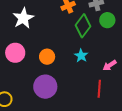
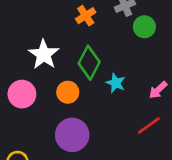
white star: (23, 18) -> (44, 54), moved
green diamond: (83, 26) -> (89, 63), moved
red line: (99, 89) -> (149, 126), turned 60

